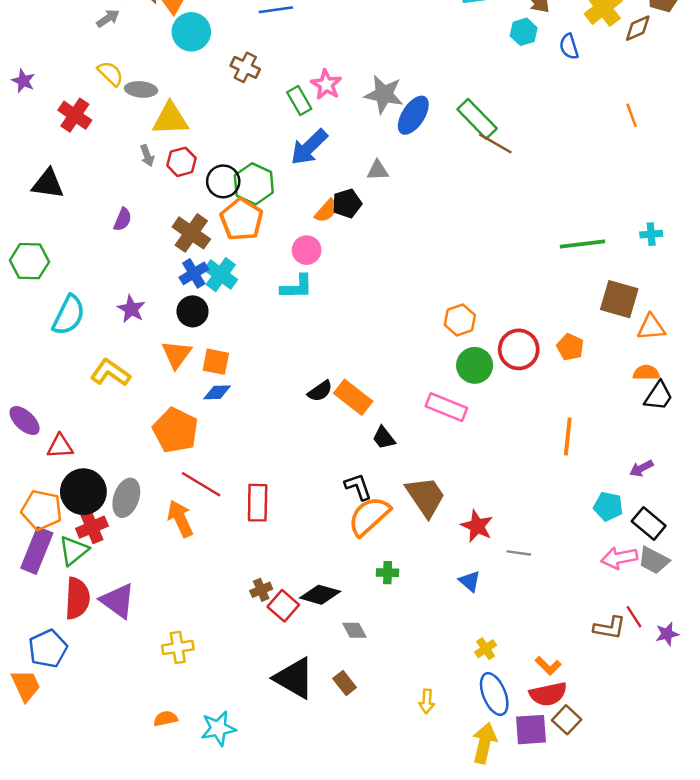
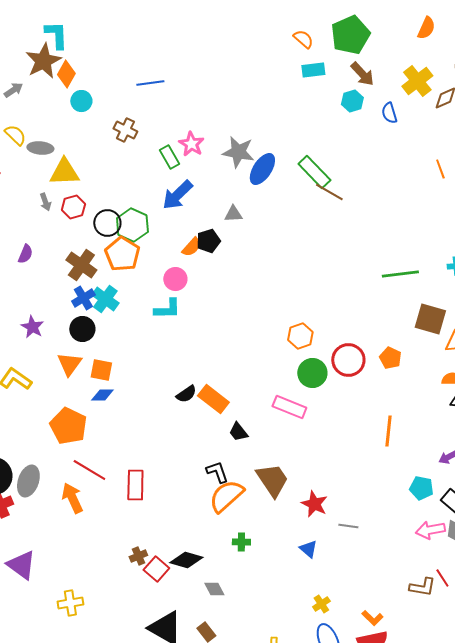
cyan circle: (191, 32) -> (81, 101), size x0.7

